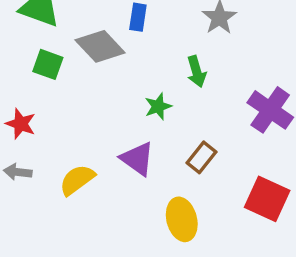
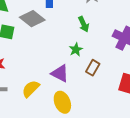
green star: (158, 106) -> (76, 50), moved
yellow ellipse: (182, 219) -> (62, 102), moved

